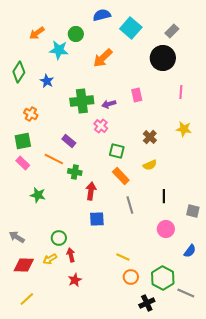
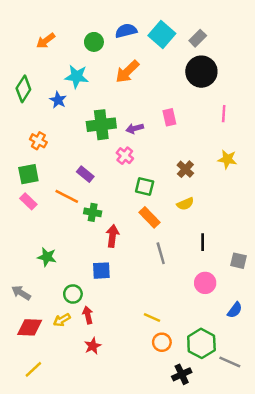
blue semicircle: (102, 15) -> (126, 31), moved
gray rectangle: (172, 31) -> (198, 38), moved
cyan star: (59, 50) -> (77, 77), moved
green star: (38, 195) -> (47, 257), moved
blue square: (97, 219) -> (101, 271), moved

